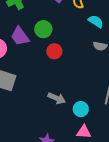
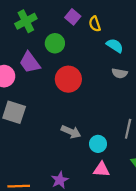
green circle: (43, 29) -> (55, 43), moved
red circle: (54, 51) -> (68, 79), size x1.5

